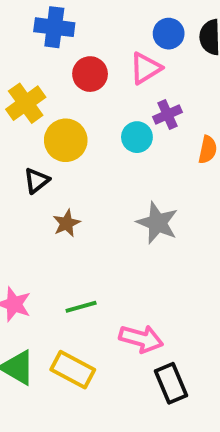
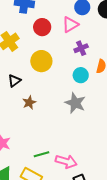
cyan circle: (137, 137) -> (81, 75), moved
yellow circle: (66, 140) -> (41, 61), moved
green line: (81, 307) -> (42, 154), moved

